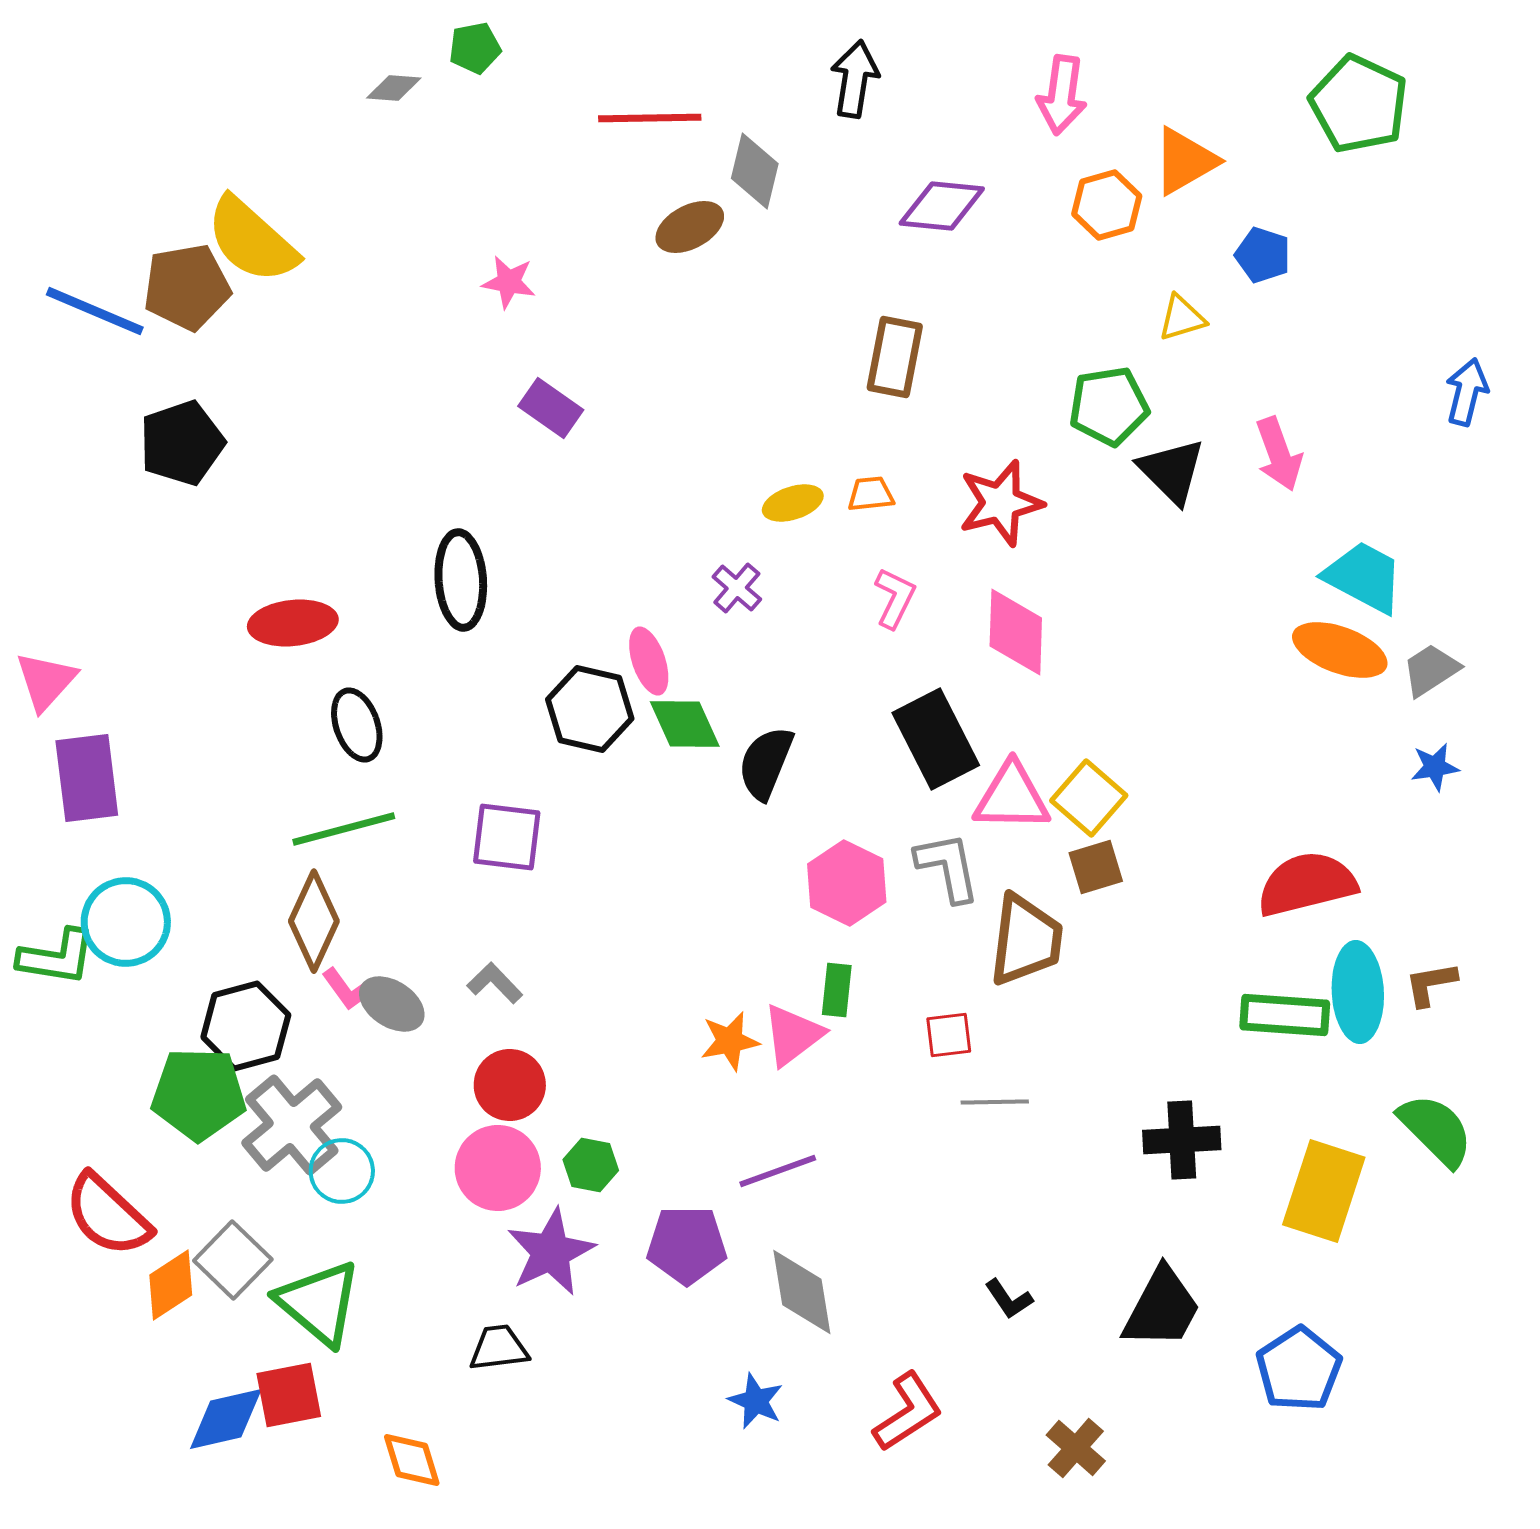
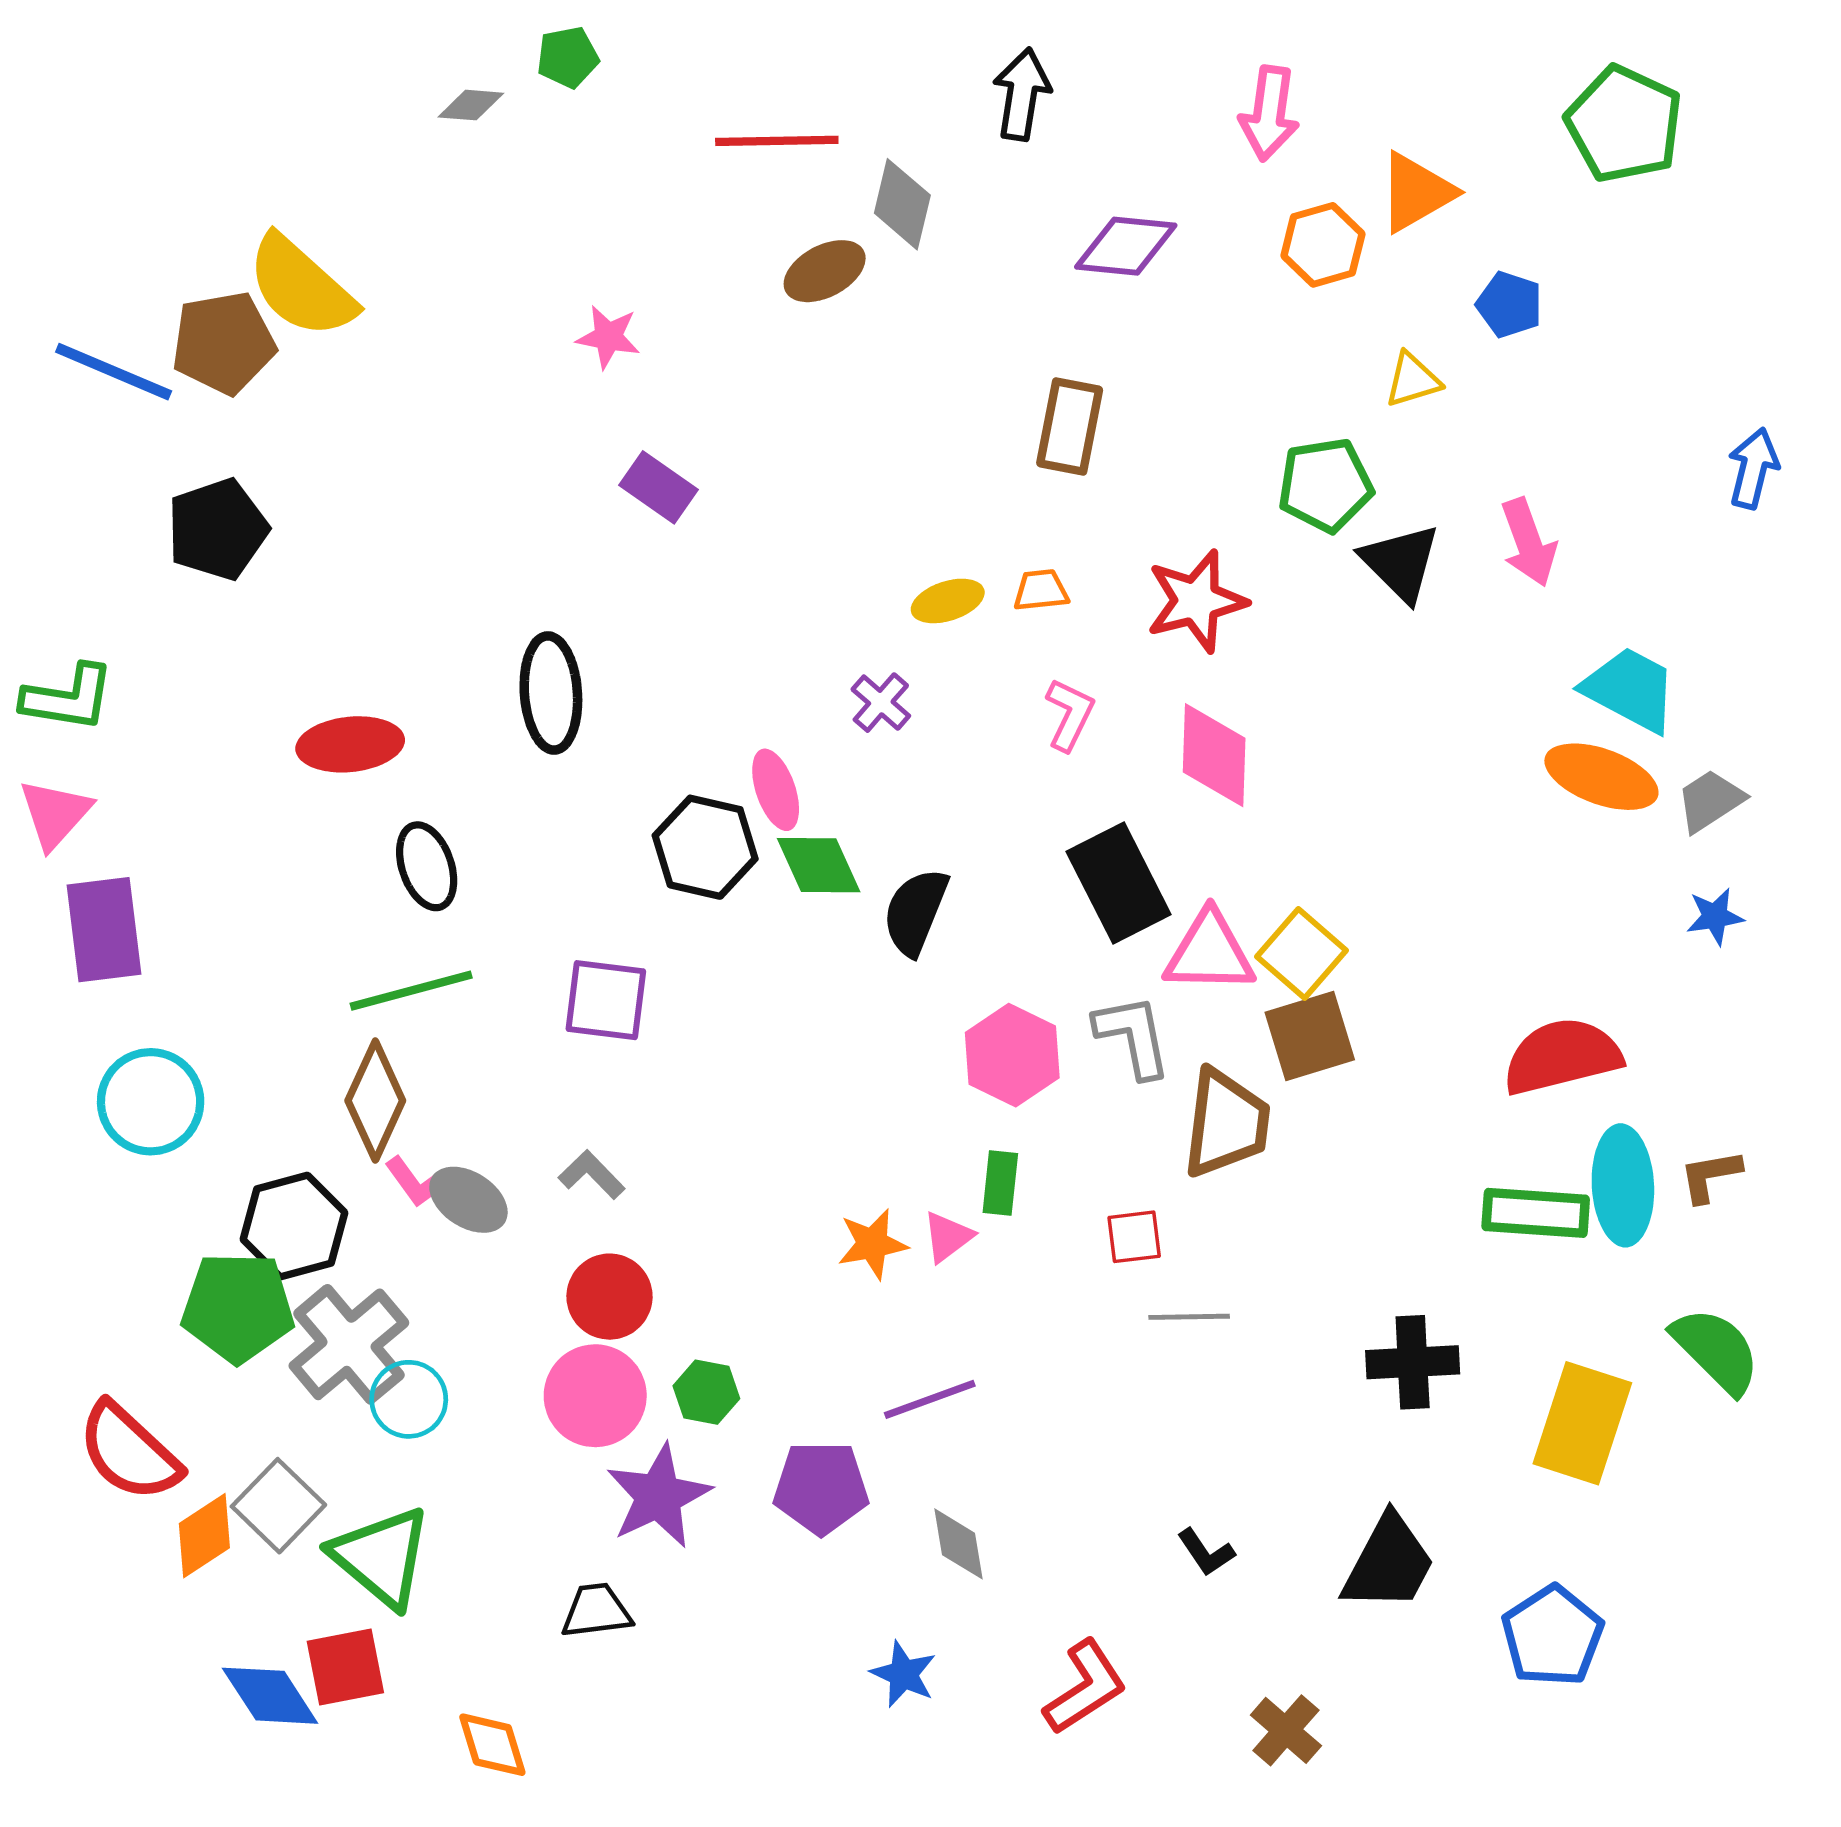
brown square: (1096, 867) -> (1310, 1036), size x1.4
green L-shape: (57, 957) -> (68, 698), moved
pink triangle: (793, 1035) -> (948, 1237), size x0.7
gray diamond: (802, 1292) -> (958, 1544), size x0.7
blue diamond: (226, 1419) -> (270, 1696), turned 70

